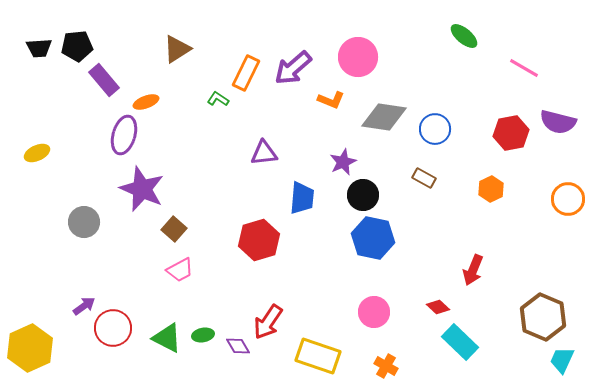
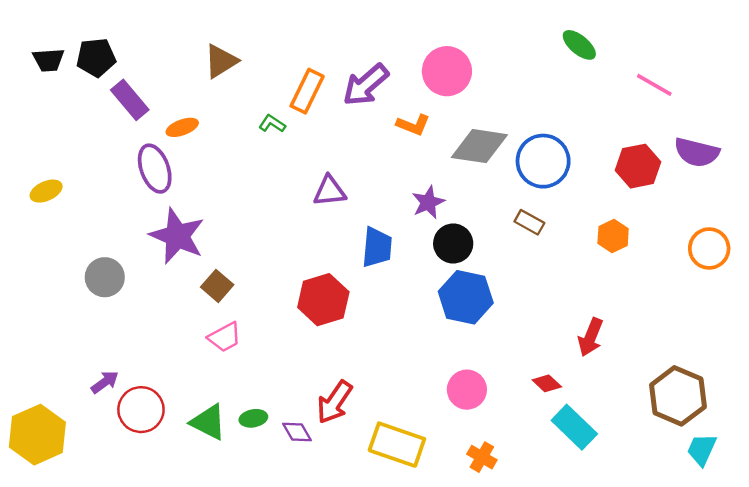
blue circle: (435, 129) -> (543, 161), size x1.4
purple ellipse: (124, 135) -> (155, 169), turned -36

